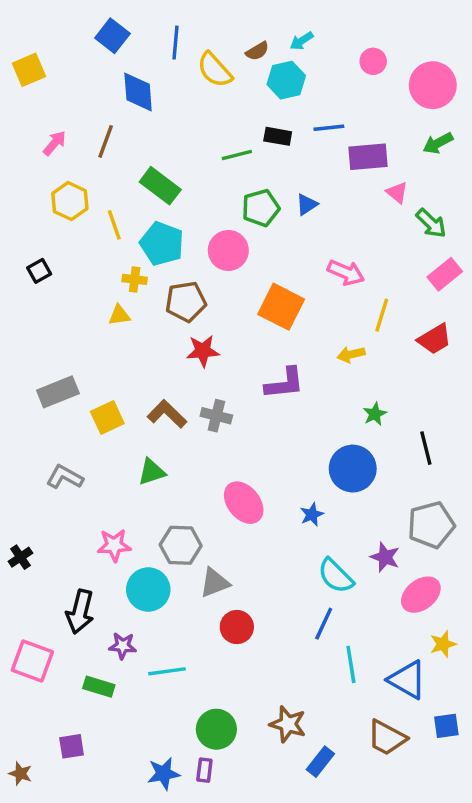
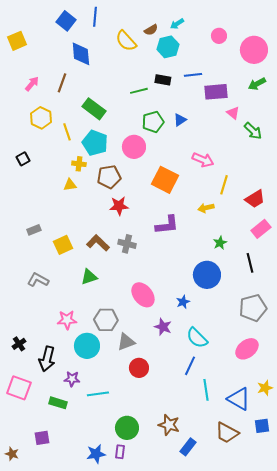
blue line: (175, 43) -> (95, 17), moved
pink rectangle: (445, 274) -> (261, 229), moved
gray rectangle: (58, 392) -> (34, 230), size x0.6
black cross: (20, 557) -> (19, 344), moved
purple star: (385, 557) -> (163, 327), moved
yellow star: (443, 644) -> (265, 388), moved

